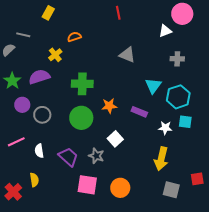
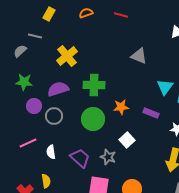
yellow rectangle: (48, 13) -> (49, 14), moved
red line: (118, 13) -> (121, 15), moved, turned -64
orange semicircle: (74, 37) -> (86, 13), moved
yellow cross: (55, 55) -> (67, 56), size x1.5
purple semicircle: (39, 77) -> (58, 89), moved
green star: (12, 81) -> (24, 82), turned -30

